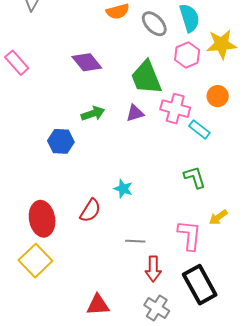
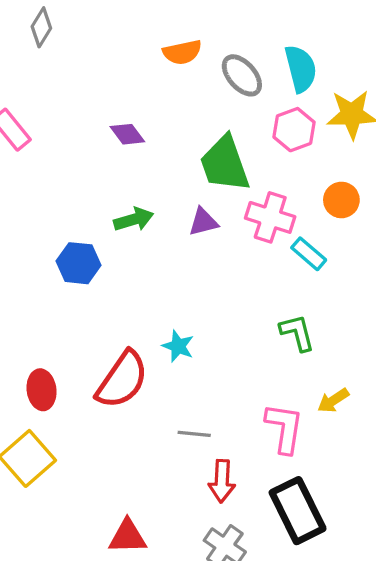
purple diamond: (87, 62) -> (127, 134), size x0.7
red semicircle: (90, 211) -> (122, 380), size x1.5
red ellipse: (42, 219) -> (42, 390), size x0.7

